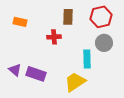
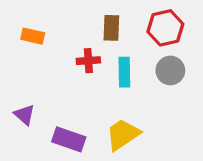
cyan rectangle: (87, 59) -> (124, 72), moved
purple rectangle: (36, 74) -> (69, 139), moved

